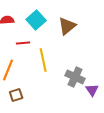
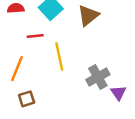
gray cross: (75, 77) -> (98, 77), turned 36

